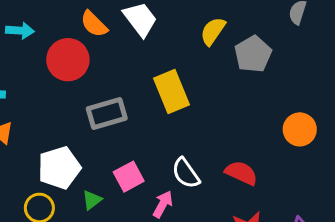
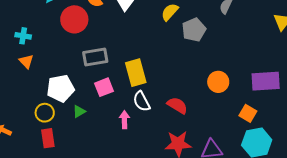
yellow rectangle: (171, 92) -> (136, 73), moved
pink square: (129, 177) -> (104, 87), moved
pink arrow: (163, 204) -> (124, 120), turned -36

